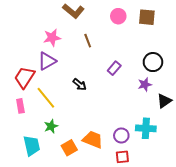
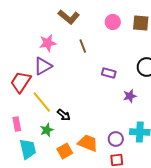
purple rectangle: (114, 68) -> (109, 73), turned 64
black arrow: (80, 84) -> (64, 115), moved
purple star: (145, 84) -> (130, 96), moved
pink rectangle: (20, 106) -> (17, 124), moved

